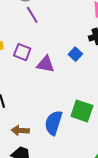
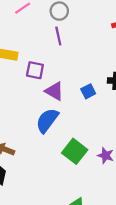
purple square: (22, 52) -> (35, 70), turned -30
blue semicircle: (53, 123) -> (47, 120), moved

